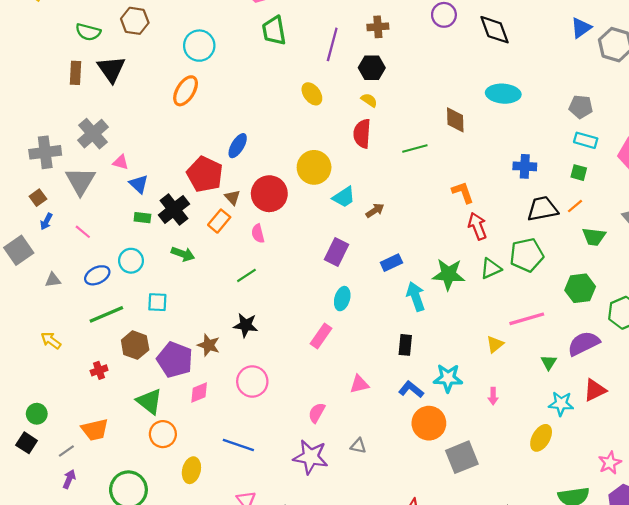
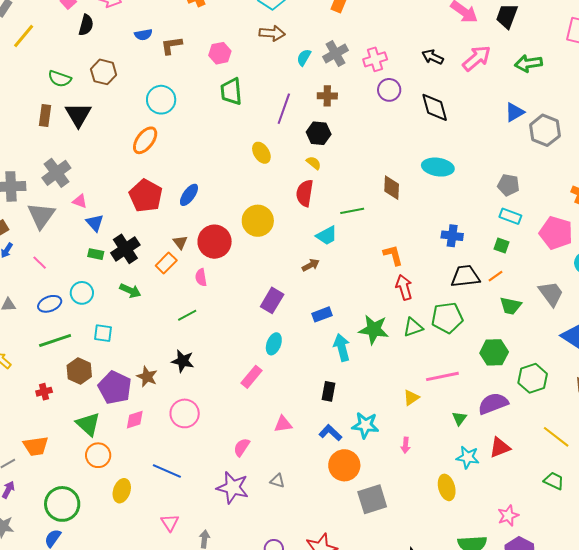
red pentagon: (205, 174) -> (146, 196), moved
cyan trapezoid: (344, 197) -> (327, 235), moved
yellow ellipse: (541, 438) -> (447, 487), turned -50

